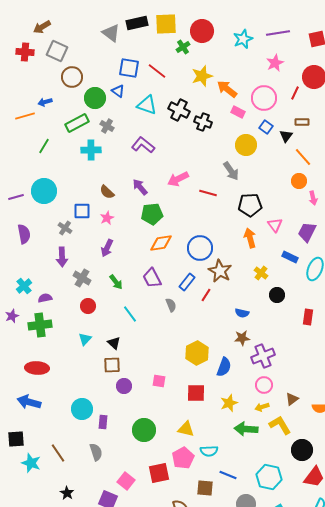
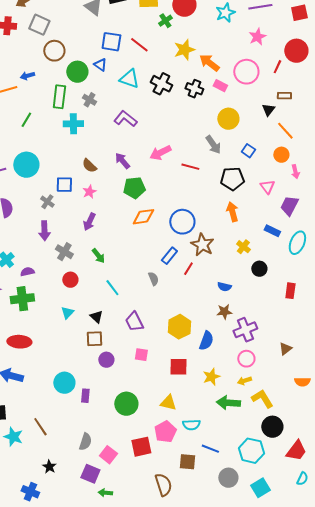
black cross: (203, 122) -> (194, 89), moved
green rectangle: (77, 123) -> (59, 97), turned -55
blue square: (266, 127) -> (248, 151), moved
pink triangle: (275, 225) -> (267, 187), moved
purple trapezoid: (152, 278) -> (134, 322), moved
brown triangle: (292, 399) -> (285, 349), moved
black circle: (302, 450) -> (272, 427), moved
gray semicircle: (96, 452) -> (85, 442), moved, turned 36

